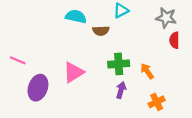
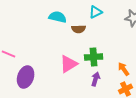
orange arrow: (147, 71) -> (124, 69), moved
pink triangle: (74, 72) -> (69, 64), moved

